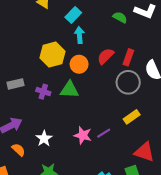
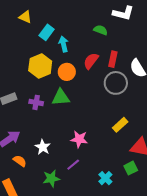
cyan rectangle: (73, 15) -> (47, 32), moved
green semicircle: (120, 17) -> (101, 30), moved
yellow rectangle: (132, 117) -> (120, 125), moved
purple line: (104, 133) -> (73, 165), moved

